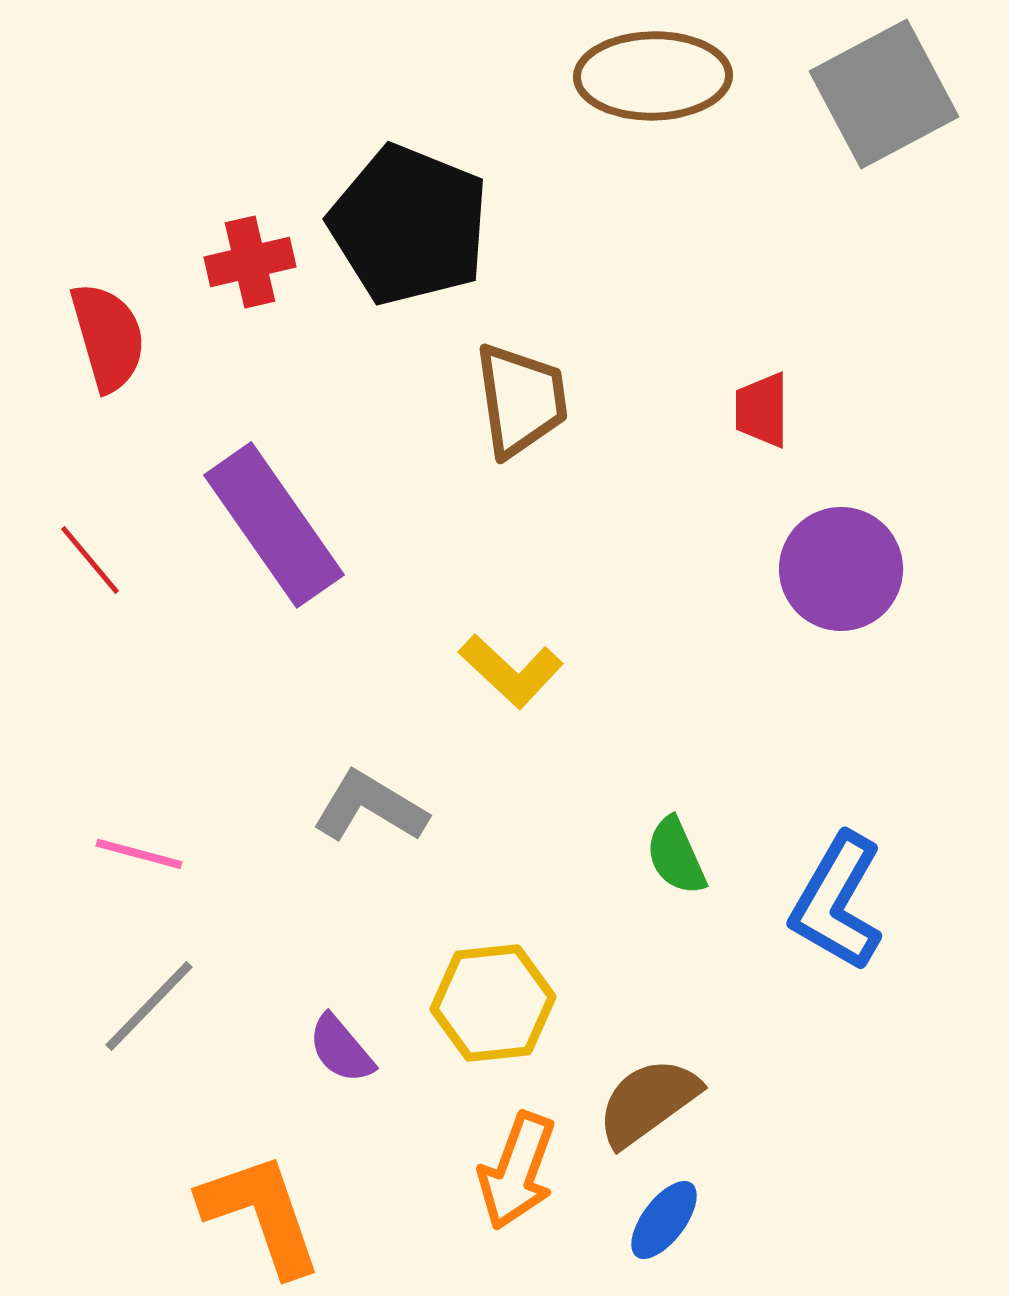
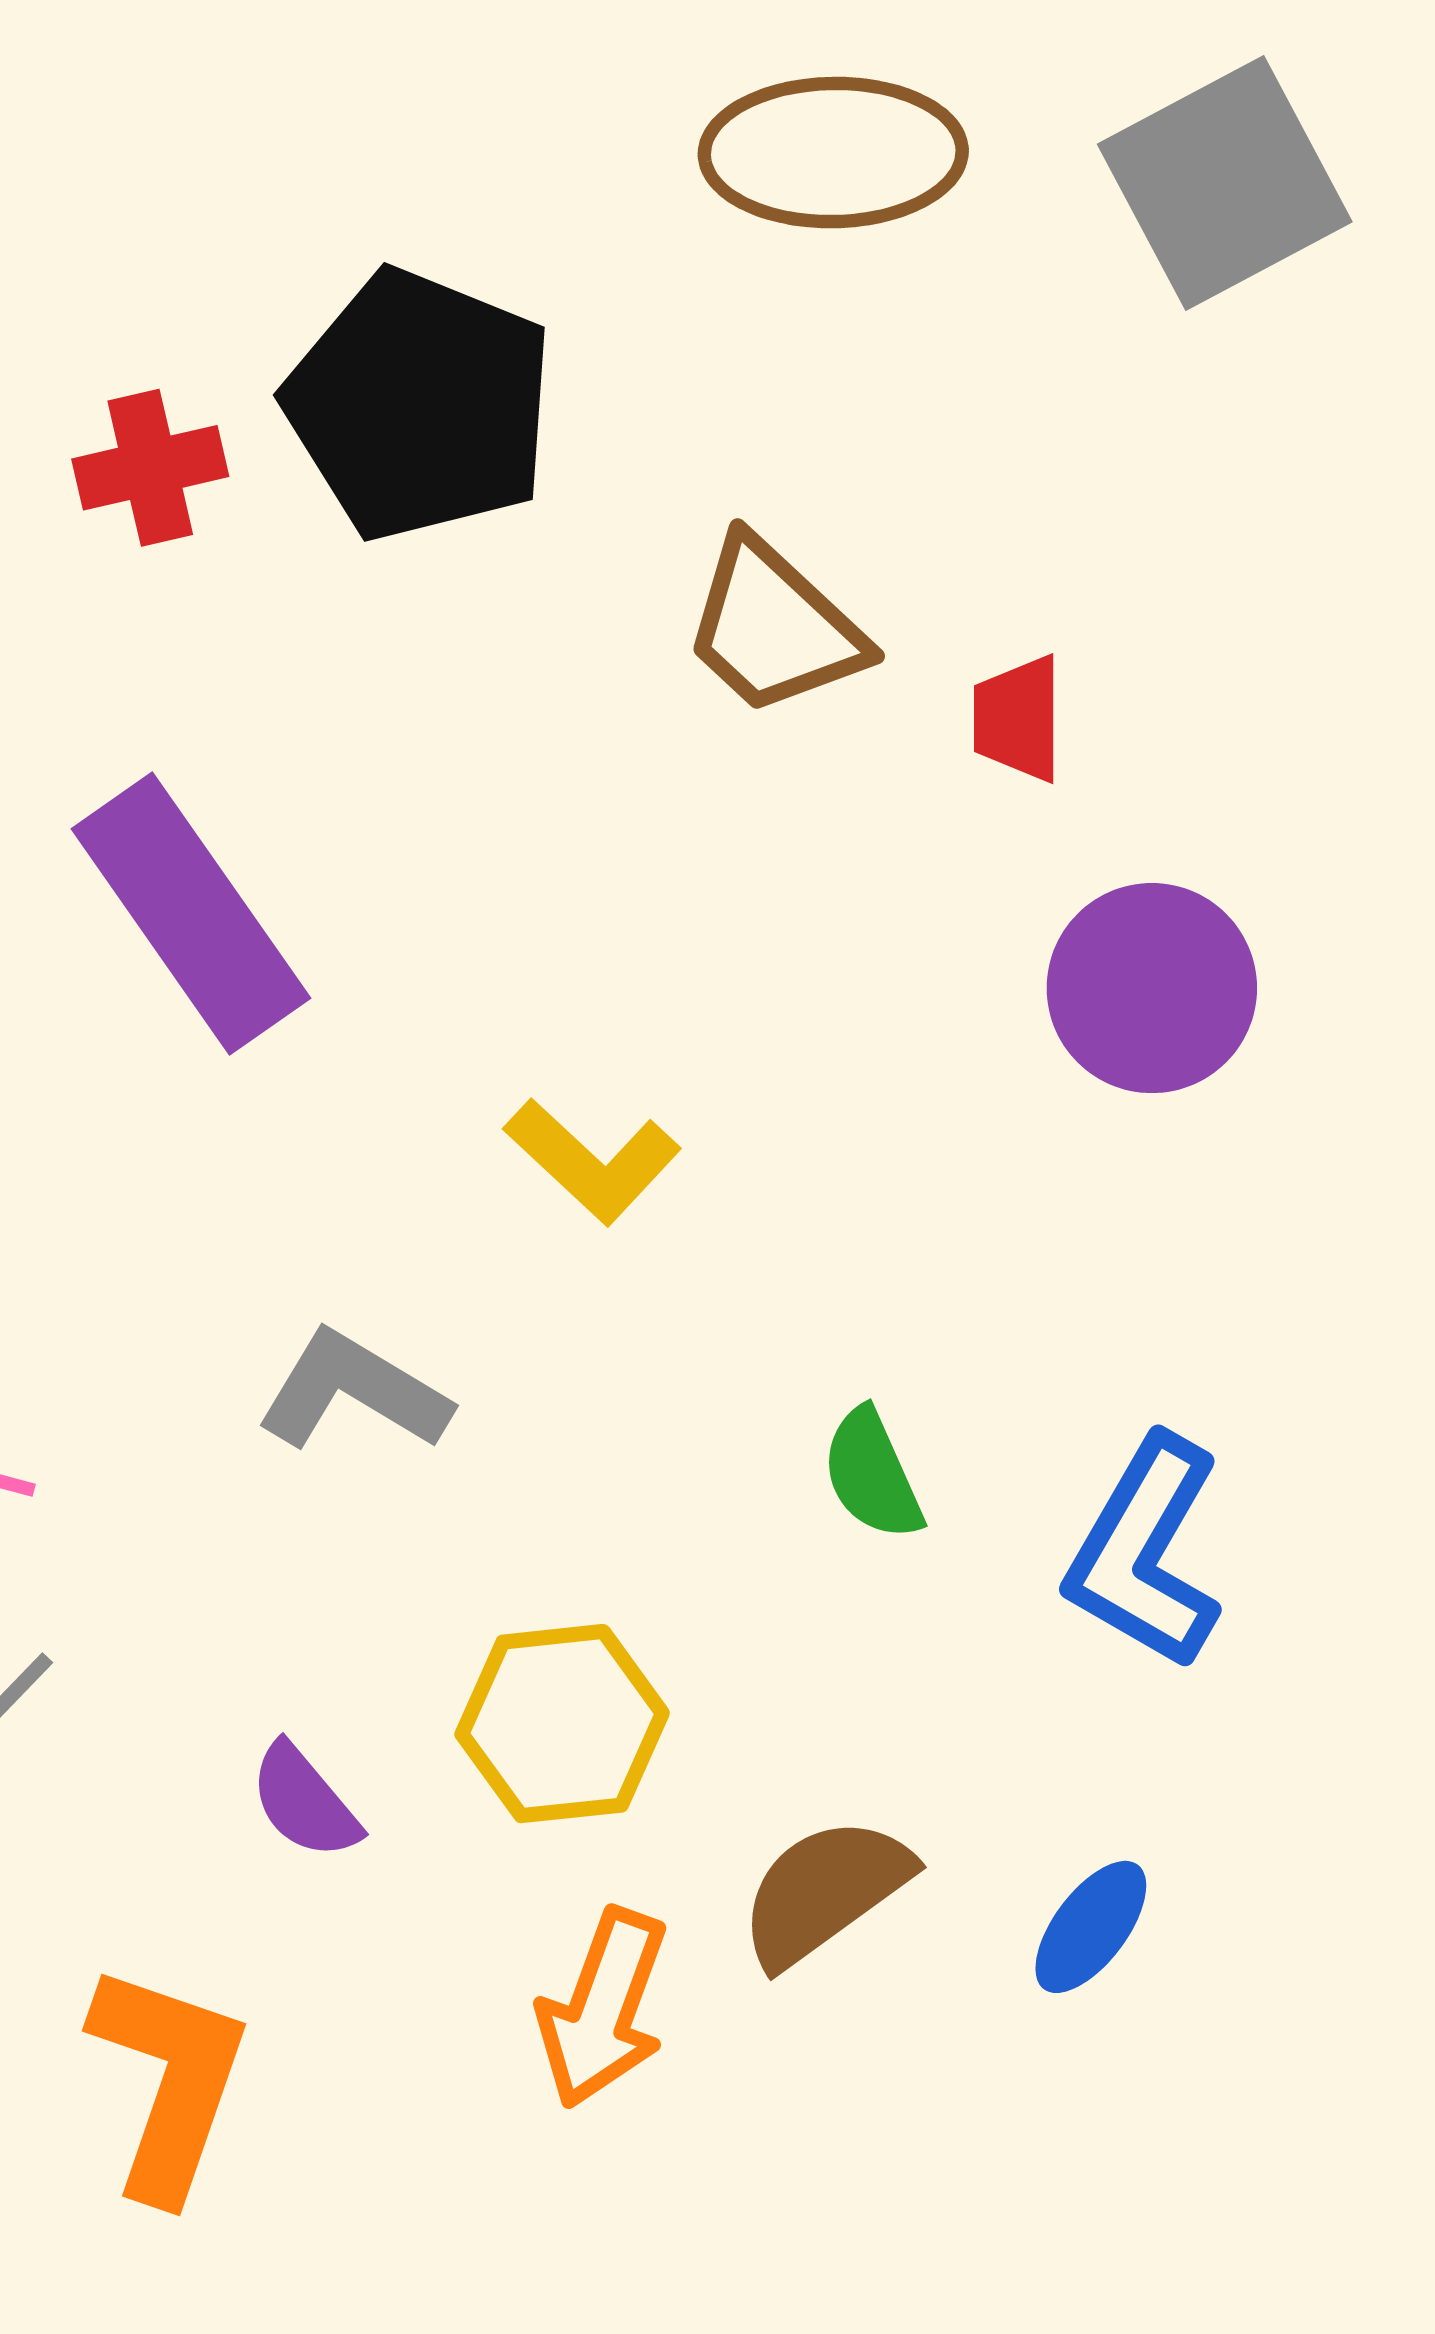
brown trapezoid: (521, 400) -> (774, 627), moved, turned 141
orange L-shape: (261, 1214) -> (169, 2081), turned 38
blue ellipse: (664, 1220) -> (1091, 1927), moved

